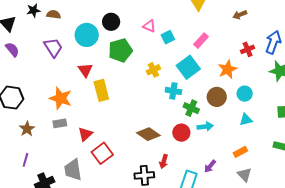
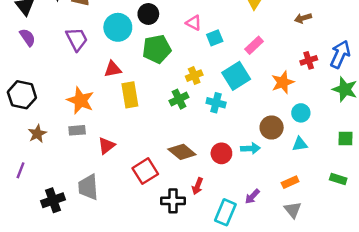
red triangle: (85, 70) -> (113, 69), turned 49
brown circle: (217, 97) -> (272, 127), moved
green cross: (191, 108) -> (179, 99), moved, turned 35
red square: (102, 153) -> (145, 171), moved
purple line: (25, 160) -> (20, 170), moved

